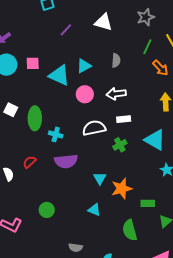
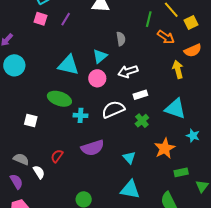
pink square: (33, 63) -> (41, 19), moved, turned 32
cyan triangle: (84, 66) -> (100, 56), moved
white square: (11, 110) -> (31, 120), moved
green ellipse: (35, 118) -> (59, 99), moved, turned -60
cyan cross: (56, 134) -> (81, 115), moved
orange star: (122, 189) -> (165, 148), moved
cyan triangle: (94, 210) -> (130, 190), size x1.5

